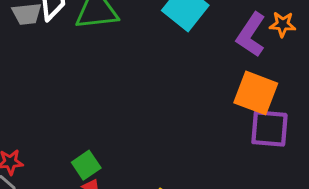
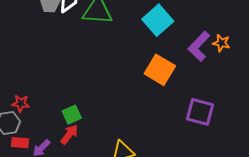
orange square: (256, 93) -> (160, 70), moved

